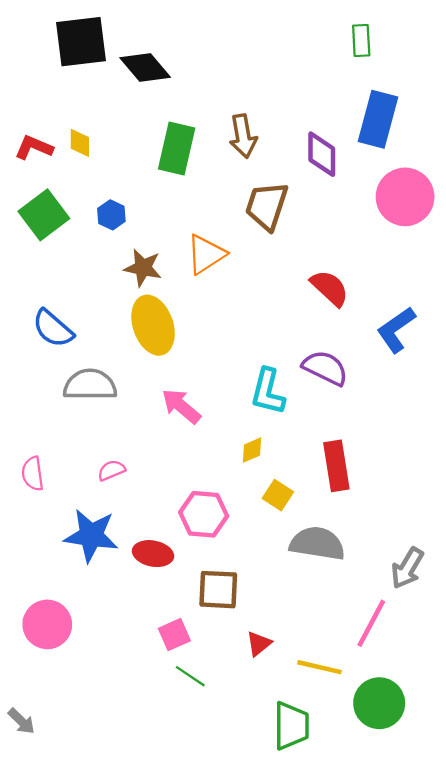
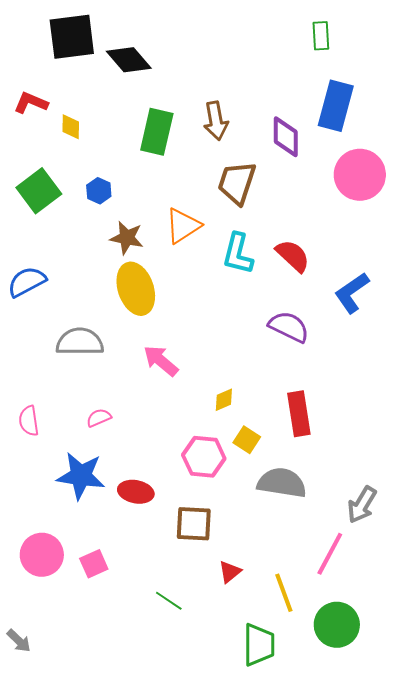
red L-shape: (34, 147) -> (31, 103), moved
blue semicircle: (53, 329) -> (27, 282), moved, turned 111
cyan L-shape: (268, 392) -> (238, 254), moved
pink hexagon: (204, 514) -> (204, 457), moved
pink square: (174, 635) -> (94, 564), moved
yellow line: (320, 667) -> (284, 593), turned 57

